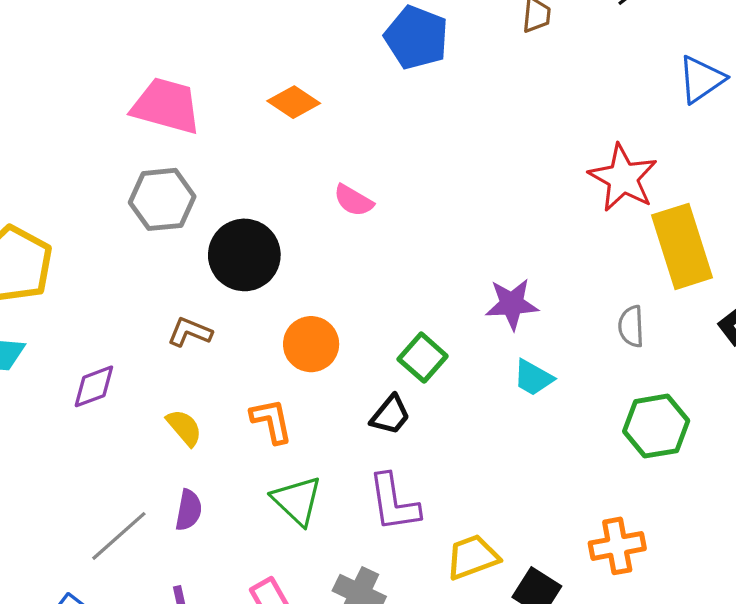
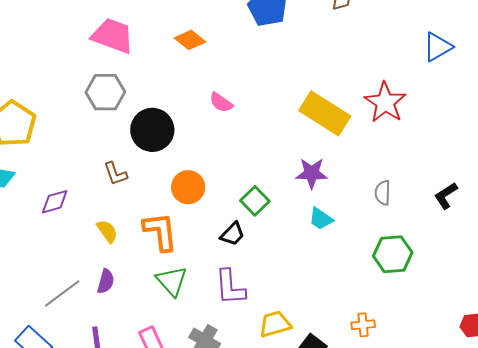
yellow rectangle: (682, 246) -> (325, 113), moved, turned -45
brown L-shape: (190, 332) -> (115, 174), turned -136
orange L-shape: (271, 421) -> (160, 232), size x1.4
orange cross: (617, 546) -> (363, 325), size x0.7

